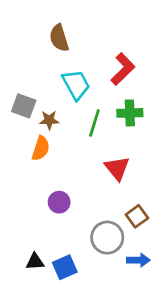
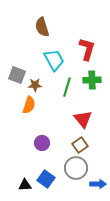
red L-shape: (123, 69) -> (87, 49), turned -30
brown square: (137, 216) -> (80, 145), moved
blue square: (65, 267) -> (46, 179), moved, turned -30

